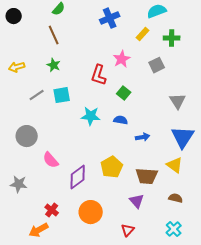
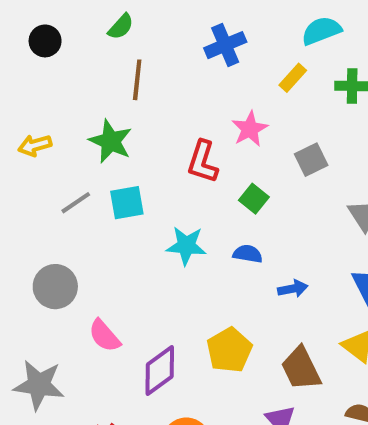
black circle: (14, 16) -> (45, 41), moved
brown line: (54, 35) -> (137, 80), moved, turned 30
green star: (54, 65) -> (111, 141), size x1.5
gray square: (157, 65) -> (311, 160), moved
brown trapezoid: (147, 176) -> (301, 368), turned 60
gray star: (19, 184) -> (39, 385), size x1.4

